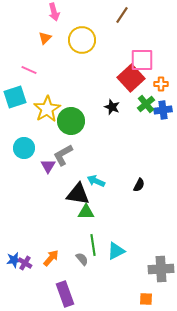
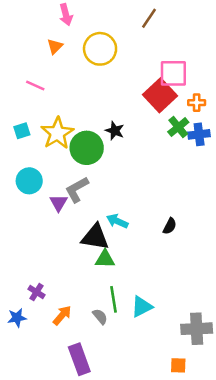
cyan square: (15, 97) -> (22, 131), moved, size x0.6
black star: (112, 107) -> (115, 131), moved
purple cross: (25, 263) -> (37, 292), moved

